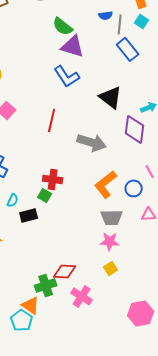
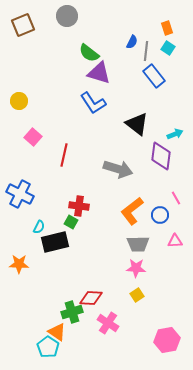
blue semicircle: (106, 15) -> (132, 42), turned -56
red line: (52, 120) -> (64, 155), moved
black rectangle: (29, 215) -> (55, 242), size x1.5

